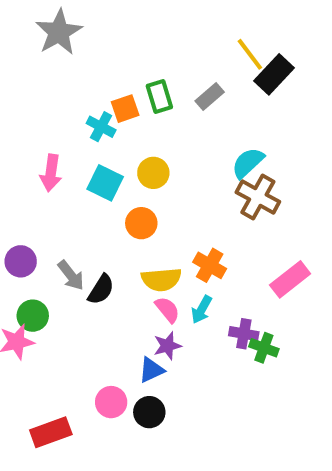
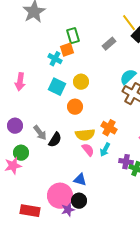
green rectangle: (159, 96) -> (73, 36), moved
pink arrow: (51, 173) -> (20, 82), moved
purple star: (167, 346) -> (68, 210), moved
blue triangle: (151, 370) -> (80, 180), turned 40
pink circle: (111, 402) -> (60, 196), size x1.6
red rectangle: (51, 432) -> (30, 211), turned 30

